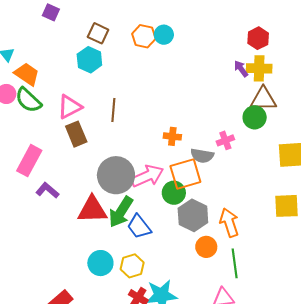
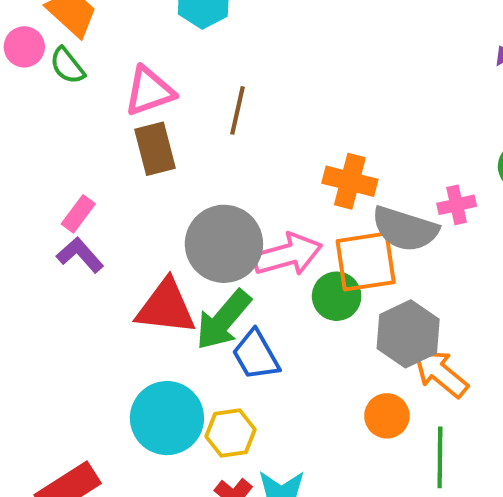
green semicircle: (28, 100) -> (67, 66), size x0.7
orange cross: (172, 136) -> (350, 181), size x1.4
gray semicircle: (202, 156) -> (405, 229), size x1.4
pink rectangle: (29, 161) -> (78, 214), moved, size x0.6
gray hexagon: (193, 215) -> (408, 334), moved
orange arrow: (229, 223) -> (441, 373), turned -40
cyan circle: (100, 263) -> (167, 418), size x1.4

